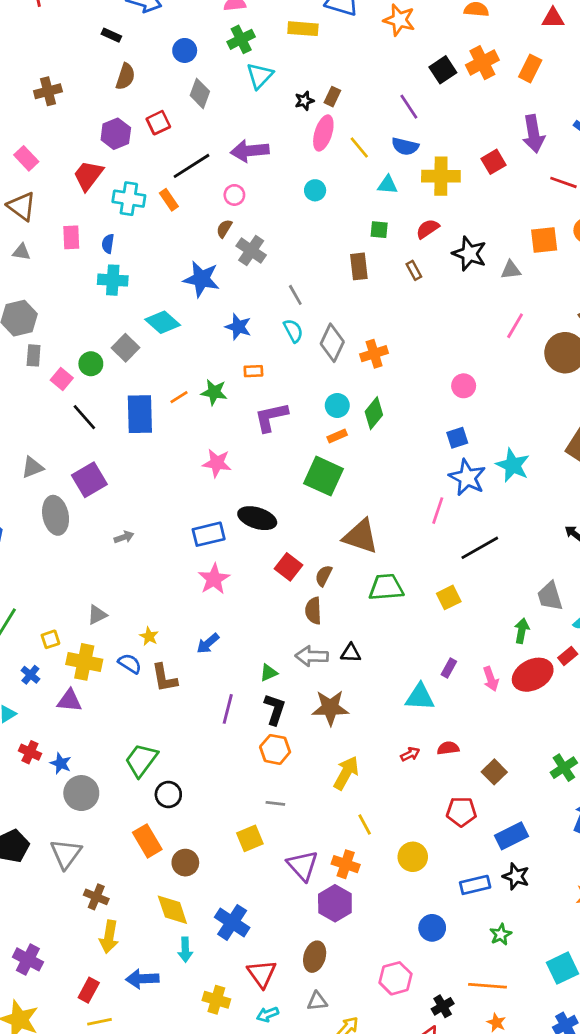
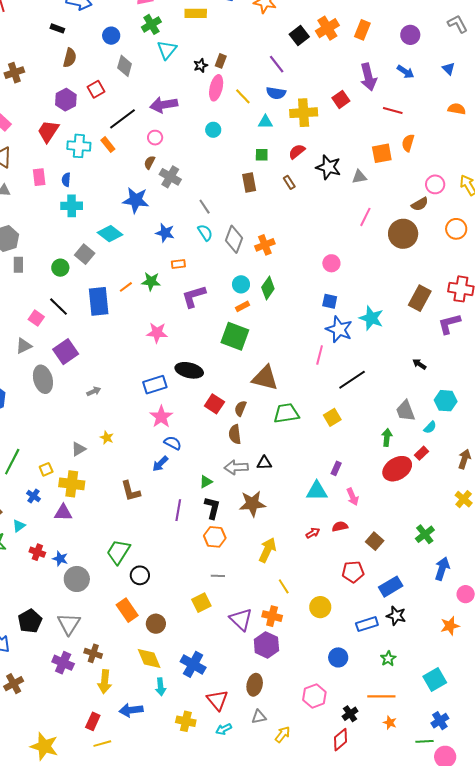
pink square: (62, 379) -> (36, 318), moved
blue square: (457, 438) -> (330, 301), turned 35
yellow star: (149, 636) -> (107, 438), moved
blue semicircle: (130, 664) -> (173, 443), moved
pink arrow: (491, 679) -> (353, 497), moved
purple cross: (28, 959) -> (63, 663), moved

